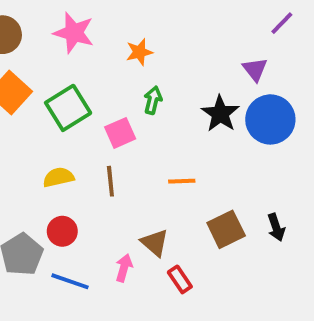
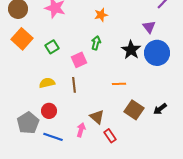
orange star: (139, 52) -> (101, 15), moved
green square: (68, 108) -> (52, 47), size x0.6
orange line: (182, 181) -> (119, 84), moved
black arrow: (276, 227) -> (160, 109), turned 72
brown square: (226, 229) -> (134, 110), turned -30

